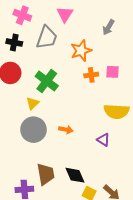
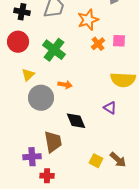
orange cross: (91, 75) -> (98, 44), turned -32
yellow triangle: (32, 103) -> (28, 75), moved
orange arrow: (66, 130) -> (65, 85), moved
black diamond: (75, 175) -> (76, 121), moved

